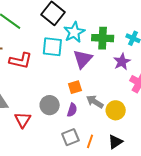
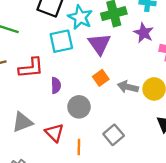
purple semicircle: (72, 110) -> (56, 85), moved
orange line: (90, 141) -> (79, 147), moved

